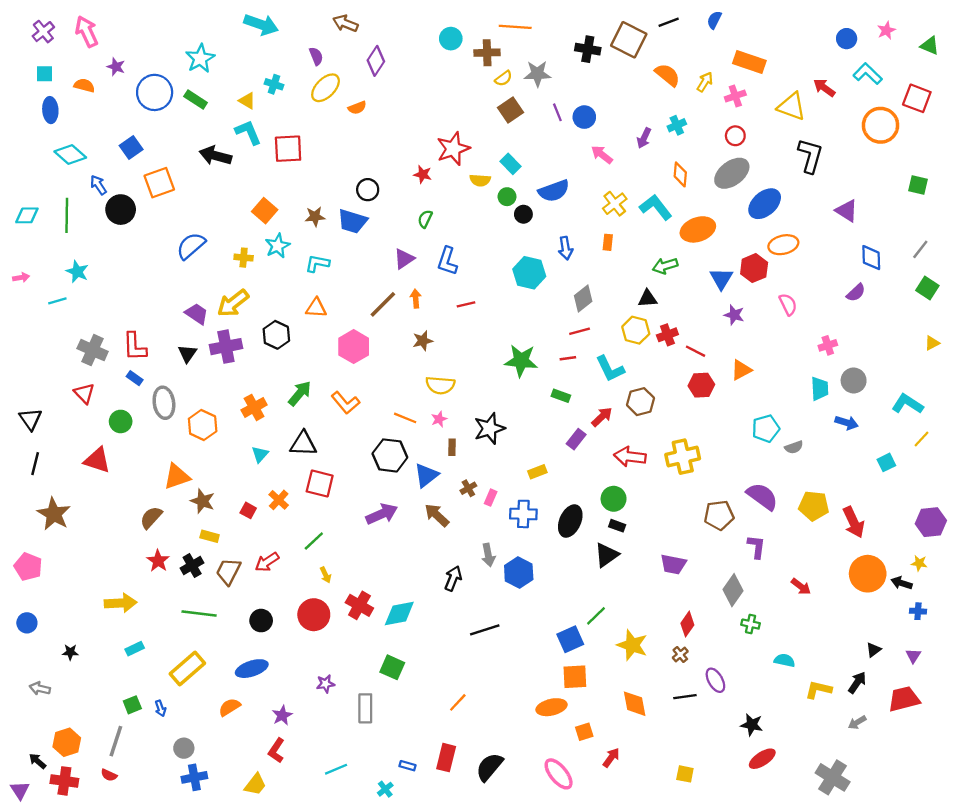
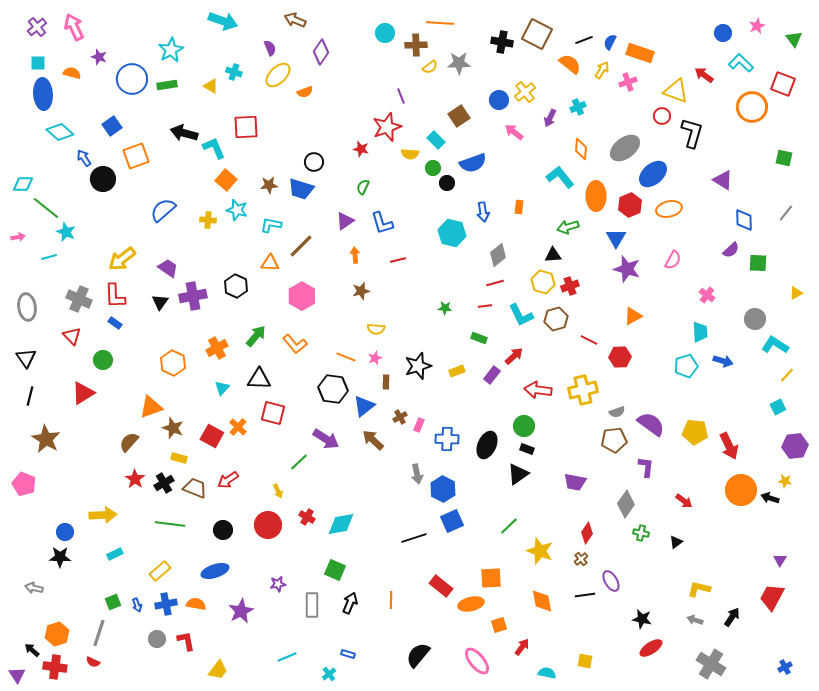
blue semicircle: (714, 20) -> (610, 42), moved
black line: (669, 22) -> (584, 40), moved
green triangle: (930, 46) -> (794, 39), turned 30
green rectangle: (196, 99) -> (167, 85), turned -42
blue ellipse: (50, 110) -> (43, 94), size x1.4
brown square: (511, 110) -> (459, 116), moved
purple line: (557, 112) -> (401, 96), moved
cyan L-shape: (248, 132) -> (214, 148), moved
red circle: (735, 136) -> (662, 116), moved
yellow cross: (615, 204) -> (525, 92), moved
green line: (67, 215) -> (46, 208), moved, turned -52
orange ellipse: (698, 229) -> (596, 196), turned -72
cyan star: (278, 246) -> (237, 210), turned -30
blue L-shape: (447, 261) -> (382, 223), turned -35
red hexagon: (754, 268) -> (630, 205), moved
green square: (927, 288) -> (758, 263), moved, turned -30
yellow arrow: (233, 303) -> (122, 259), moved
brown line: (383, 304) -> (301, 246), moved
pink semicircle: (788, 304) -> (673, 260), turned 54
purple star: (734, 315) -> (627, 269), size x1.5
pink cross: (828, 345) -> (707, 295), turned -35
red line: (696, 351) -> (589, 340), moved
green star: (521, 361) -> (445, 308), size x0.5
gray circle: (854, 380) -> (755, 319), moved
yellow semicircle: (440, 385) -> (376, 329), size x0.7
red hexagon: (701, 385) -> (620, 357), moved
brown hexagon: (640, 402) -> (556, 319), moved
gray ellipse: (164, 403) -> (27, 307), moved
cyan pentagon: (766, 429) -> (686, 366), moved
gray semicircle: (794, 447) -> (617, 412), moved
red triangle: (97, 460) -> (83, 393), turned -50
cyan square: (886, 462) -> (778, 407), moved
yellow rectangle: (537, 472) -> (457, 371), moved
red square: (248, 510) -> (212, 436), size x1.6
purple arrow: (382, 514) -> (326, 439), turned 56
green line: (314, 541) -> (299, 462), moved
brown trapezoid: (228, 571) -> (195, 488), turned 85
black arrow: (453, 578) -> (350, 603), moved
red cross: (359, 605) -> (307, 517), size x0.7
blue cross: (918, 611) -> (785, 667), moved, turned -32
blue circle: (27, 623) -> (65, 532), moved
blue square: (570, 639) -> (452, 521), moved
black triangle: (873, 650) -> (676, 542), moved
black star: (70, 652) -> (60, 557), size x1.5
cyan semicircle: (785, 660) -> (547, 673), moved
yellow rectangle: (187, 669) -> (160, 571), size x0.7
black arrow: (857, 683) -> (732, 617), moved
red trapezoid: (904, 699) -> (772, 597), turned -48
orange line: (458, 702) -> (391, 600), turned -42
orange semicircle: (230, 707) -> (196, 604), turned 42
purple star: (282, 715) -> (241, 611), size x1.4
gray arrow: (857, 722) -> (695, 620), moved, turned 49
red L-shape: (276, 751) -> (186, 641), moved, turned 135
red rectangle: (446, 758) -> (441, 586), moved, turned -65
blue cross: (194, 777) -> (166, 604), moved

